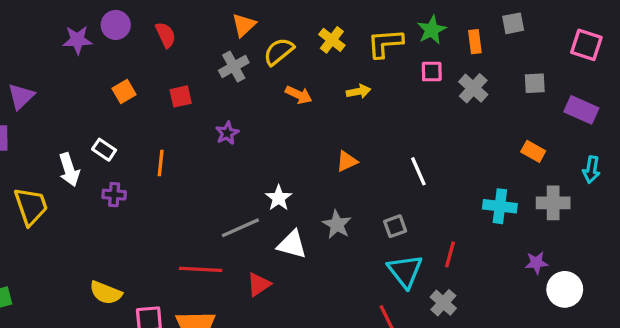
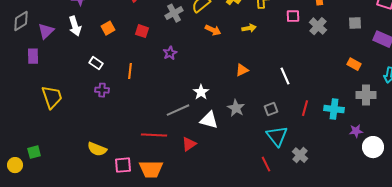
red square: (181, 96) -> (142, 31), turned 32
white arrow: (69, 170) -> (75, 26), moved
cyan cross: (500, 206) -> (334, 109), moved
red line: (450, 254) -> (305, 108), moved

